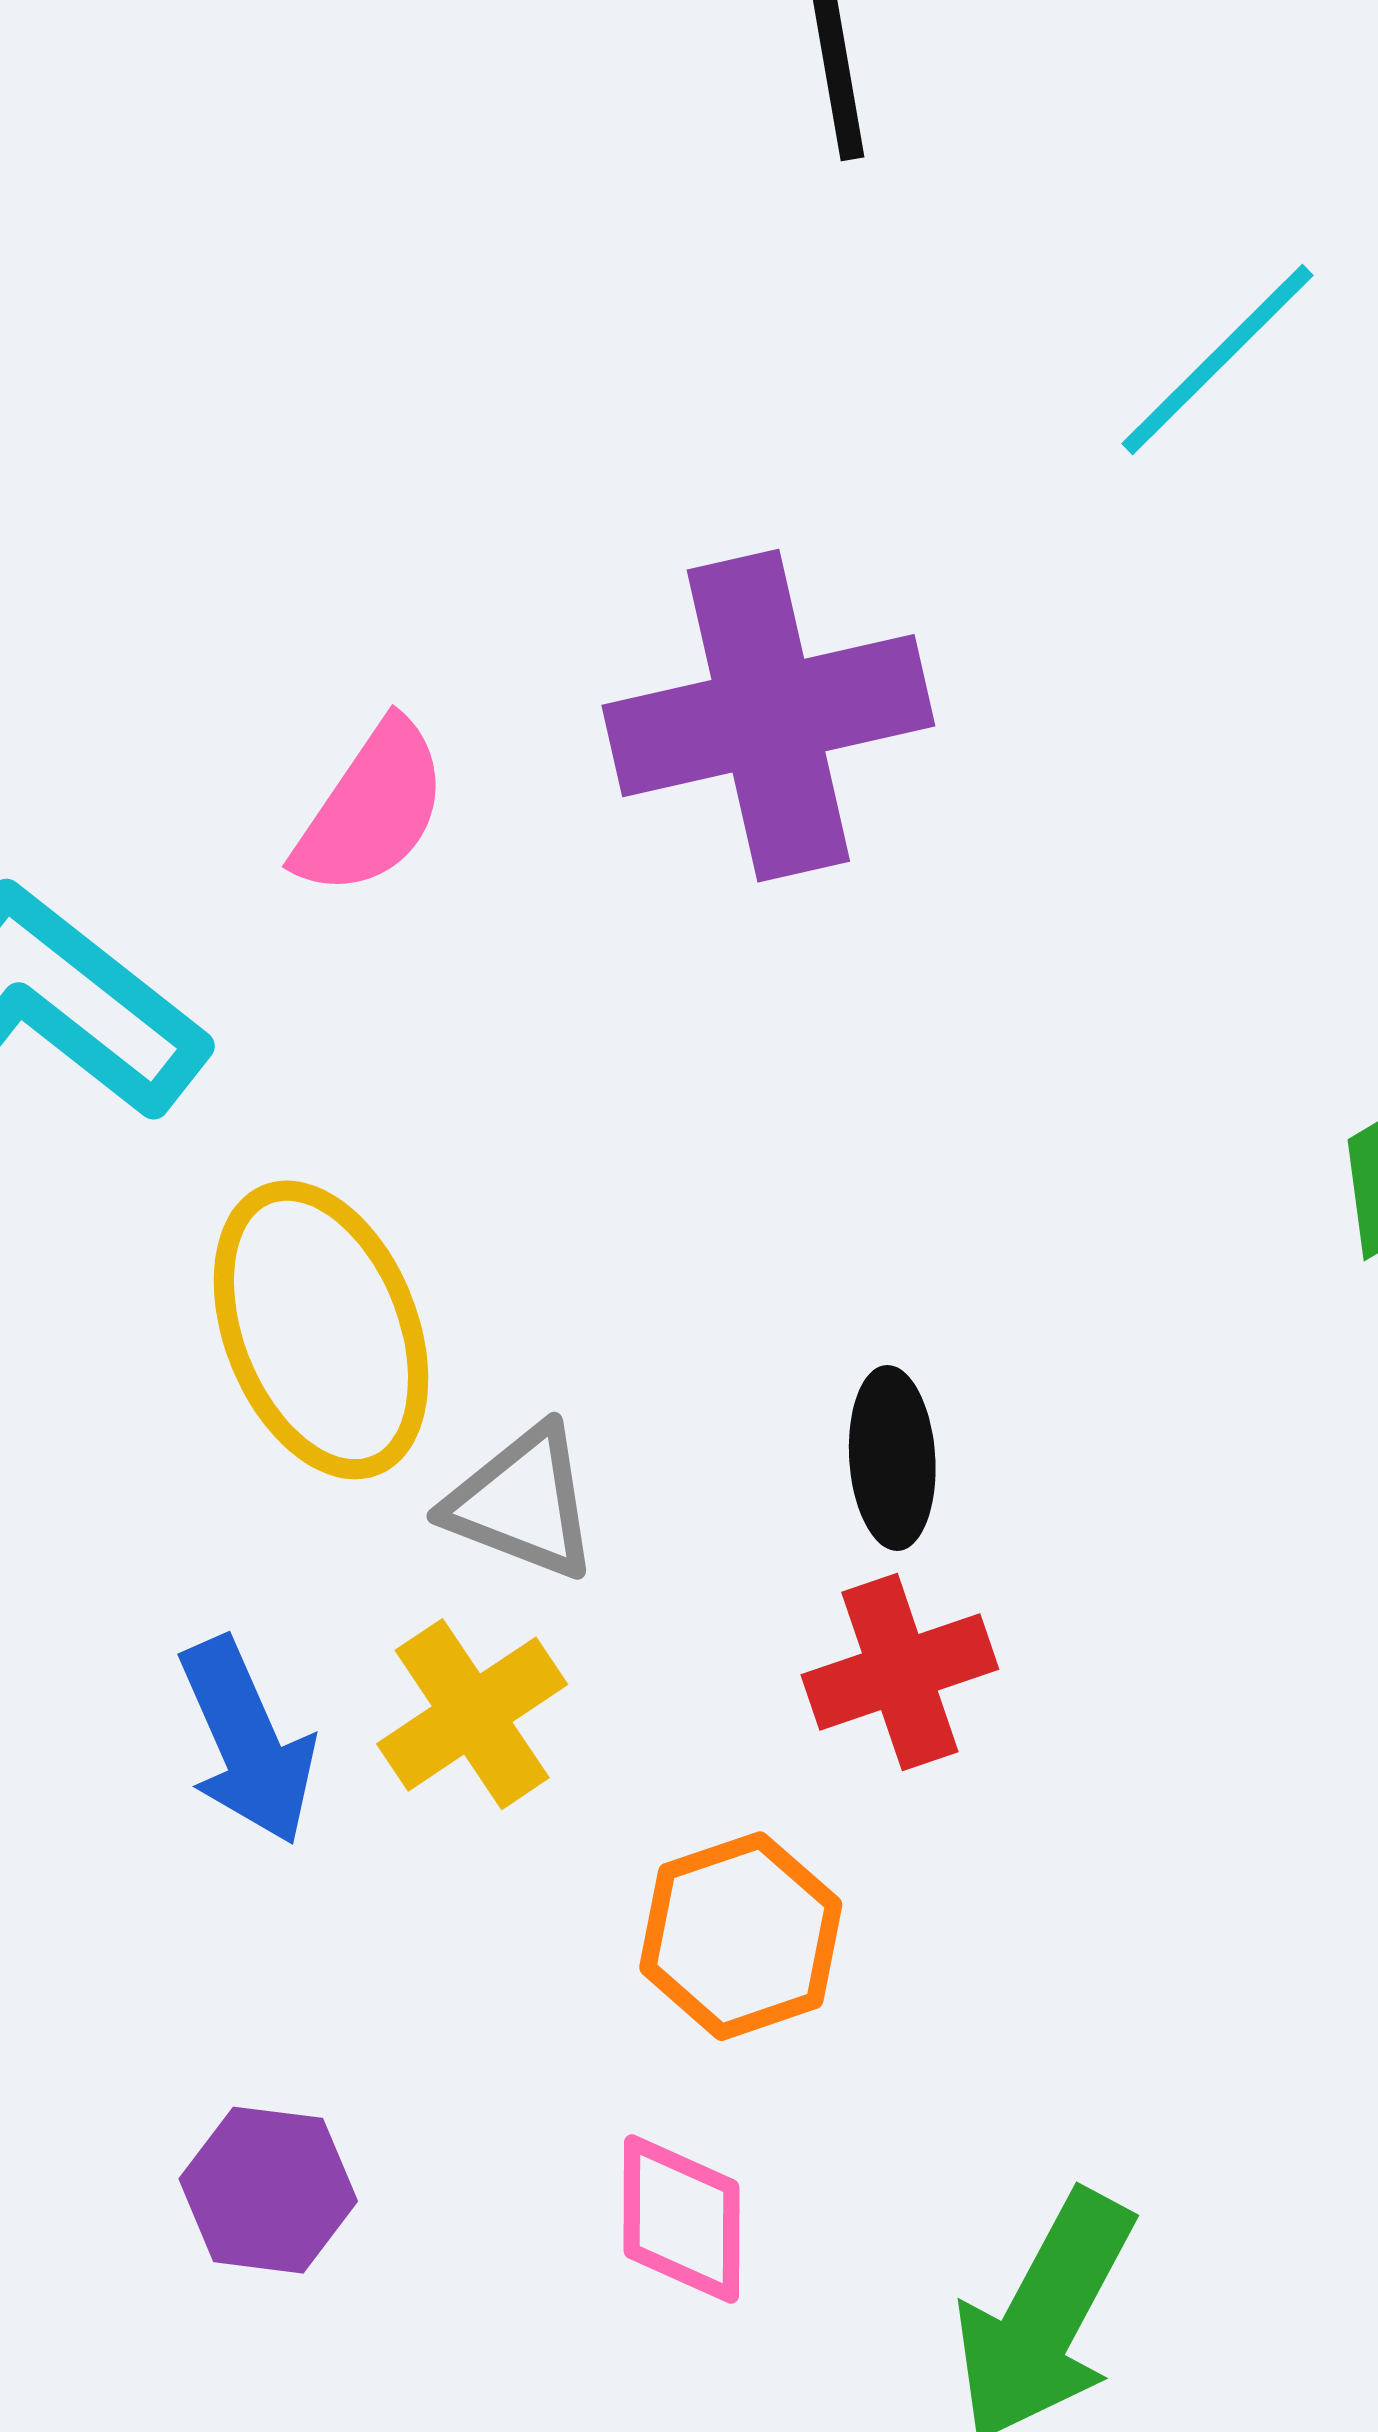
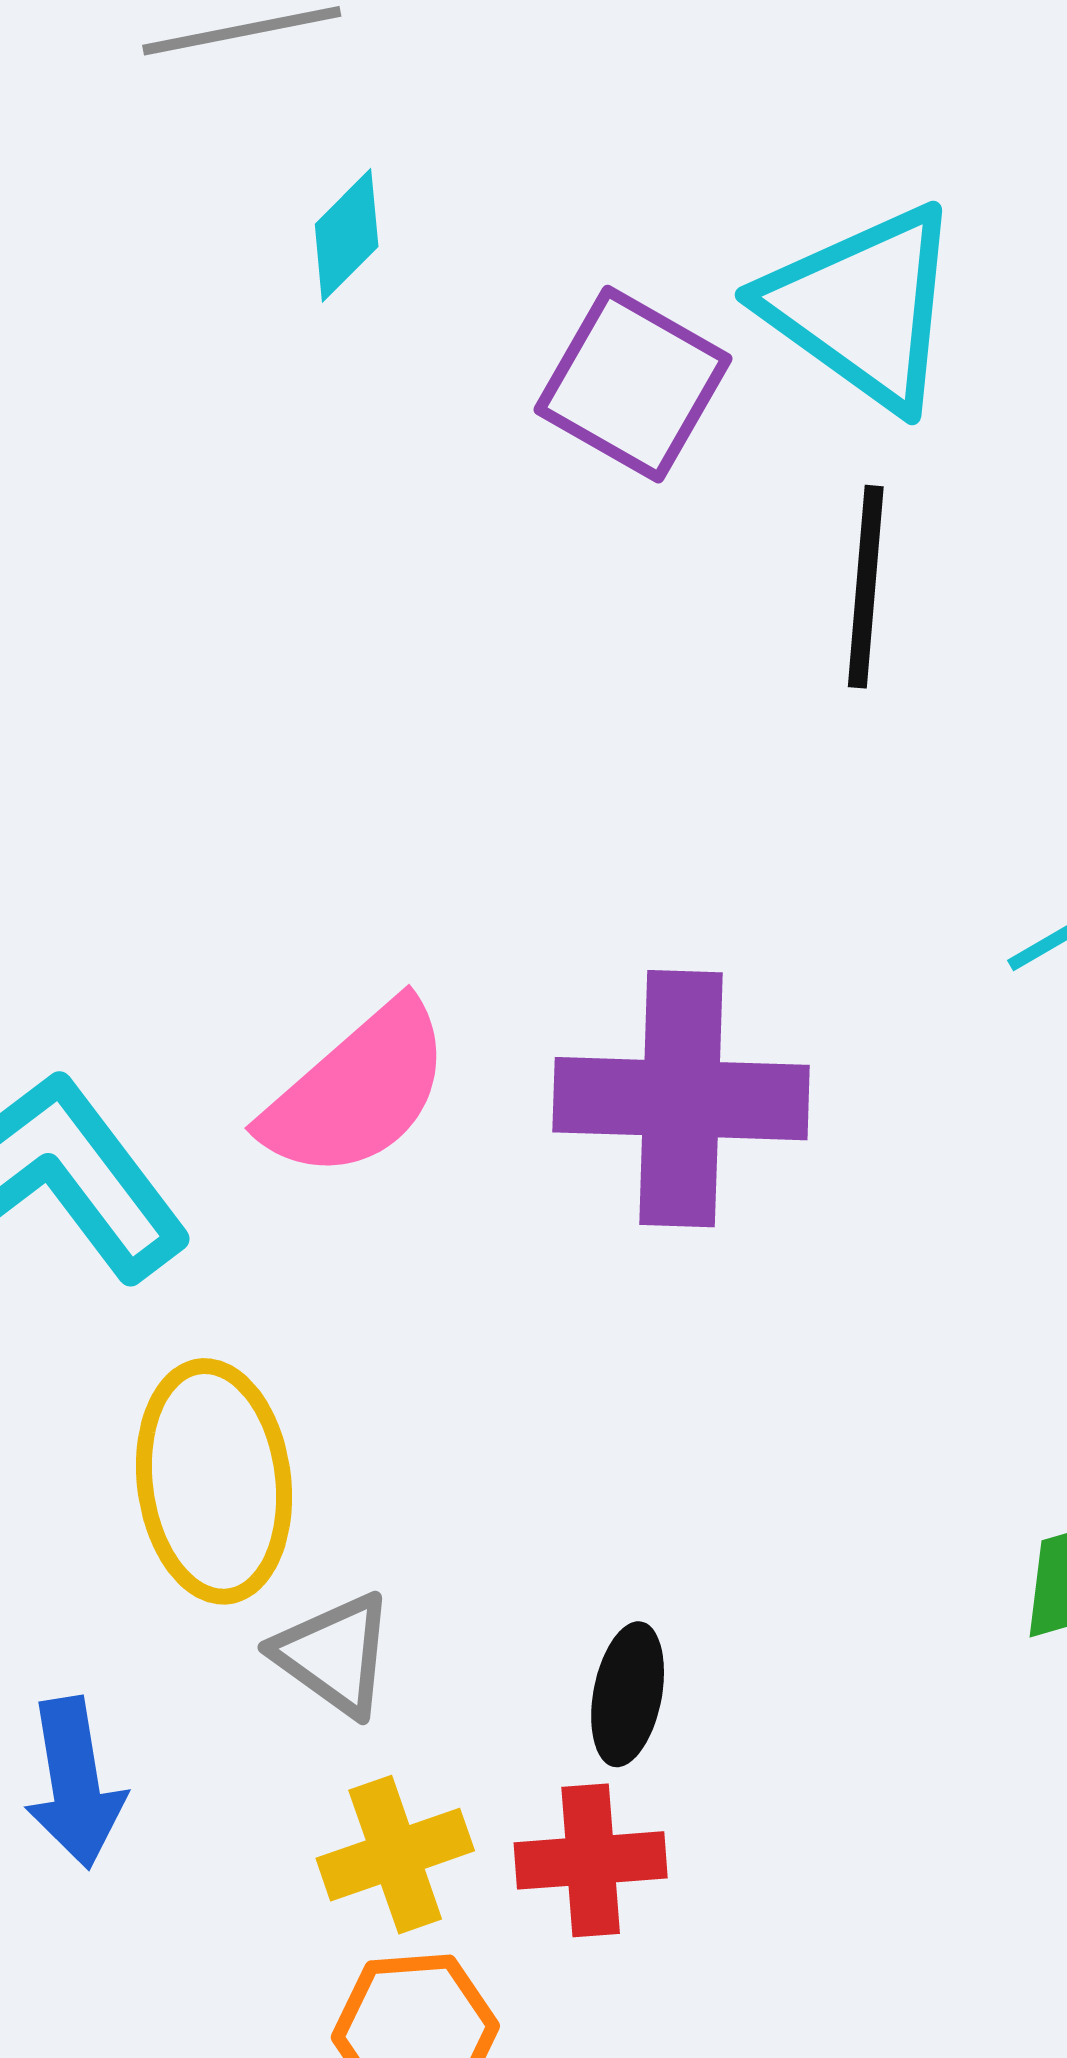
pink semicircle: (371, 809) -> (357, 1091), size x1.4
yellow cross: (472, 1714) -> (395, 1855), moved

